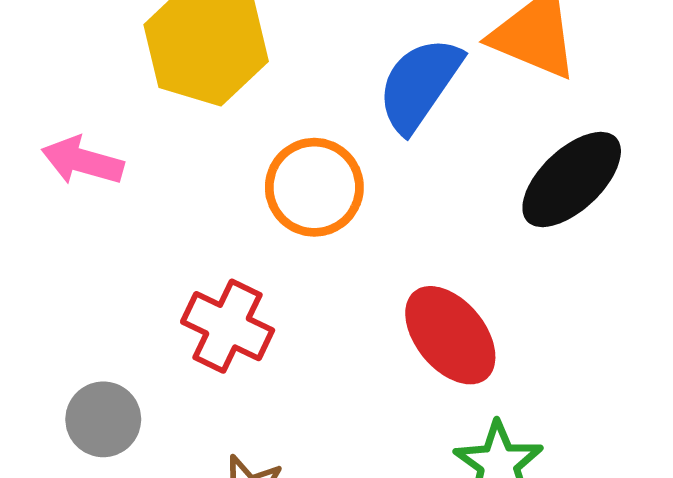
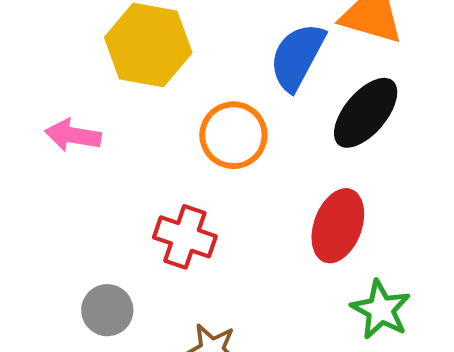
black ellipse: (572, 180) -> (366, 113), moved
red ellipse: (450, 335) -> (338, 226), turned 66

